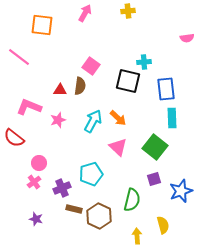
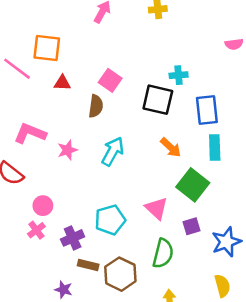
orange square: (42, 25) -> (47, 48), moved
red triangle: (60, 90) -> (62, 83), moved
orange arrow: (118, 118) -> (171, 147), moved
pink triangle: (118, 147) -> (157, 208), moved
purple star: (36, 219) -> (64, 290), moved
yellow semicircle: (163, 225) -> (222, 286), moved

